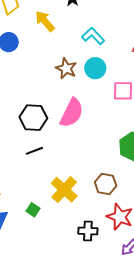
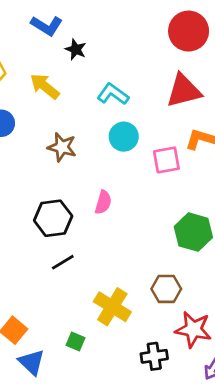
brown star: (66, 68) -> (62, 147), moved
pink semicircle: (72, 113) -> (103, 202), size x0.6

